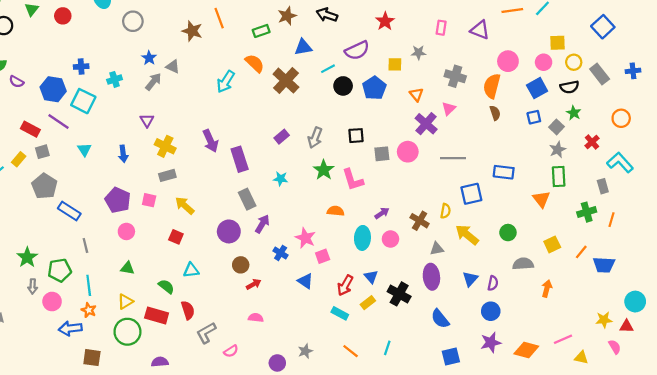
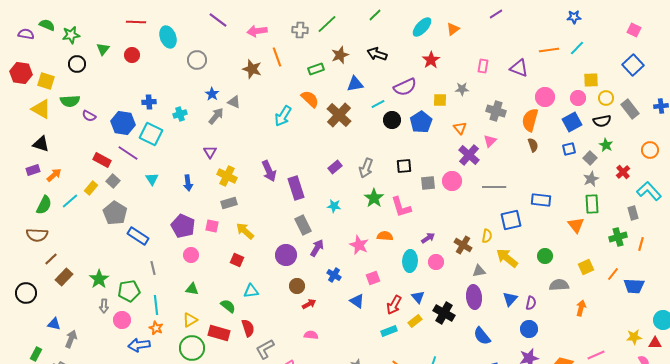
gray square: (42, 152) -> (113, 181), turned -32
pink star: (305, 238) -> (359, 245), moved
cyan rectangle: (340, 313) -> (389, 331), turned -49

